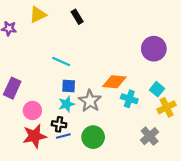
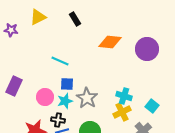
orange diamond: (114, 82) -> (110, 42), moved
cyan square: (157, 89) -> (152, 106), moved
yellow cross: (167, 107) -> (122, 112), moved
pink circle: (32, 110) -> (45, 97), moved

